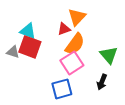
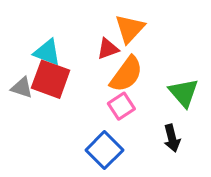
pink square: (72, 63) -> (121, 106), size x0.7
black arrow: (102, 82) -> (172, 138), turned -35
blue square: (62, 89) -> (104, 150), turned -30

